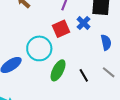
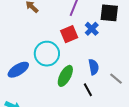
blue semicircle: (106, 42) -> (94, 67), moved
black line: (84, 75) -> (88, 90), moved

